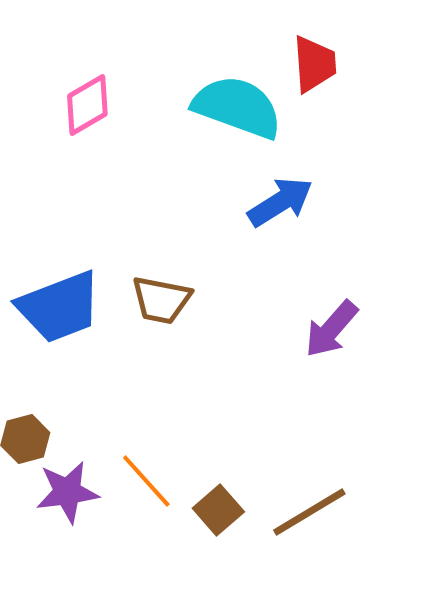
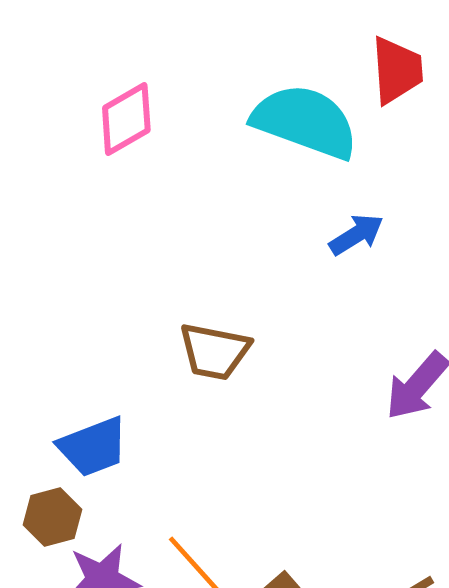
blue arrow: (280, 202) -> (356, 235), size x0.7
blue trapezoid: (59, 307) -> (93, 447), moved, size x0.7

